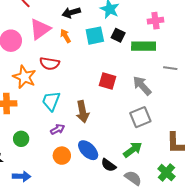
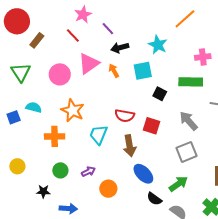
black square: (118, 35) -> (160, 94), moved
red semicircle: (50, 63) -> (125, 116), moved
red square: (108, 81) -> (152, 126), moved
purple arrow: (57, 129) -> (88, 172), moved
green circle: (21, 139) -> (60, 170), moved
blue ellipse: (88, 150) -> (143, 174), moved

